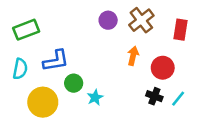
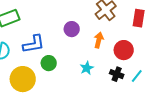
purple circle: (108, 20) -> (72, 29), moved
cyan star: (95, 97) -> (87, 68), moved

